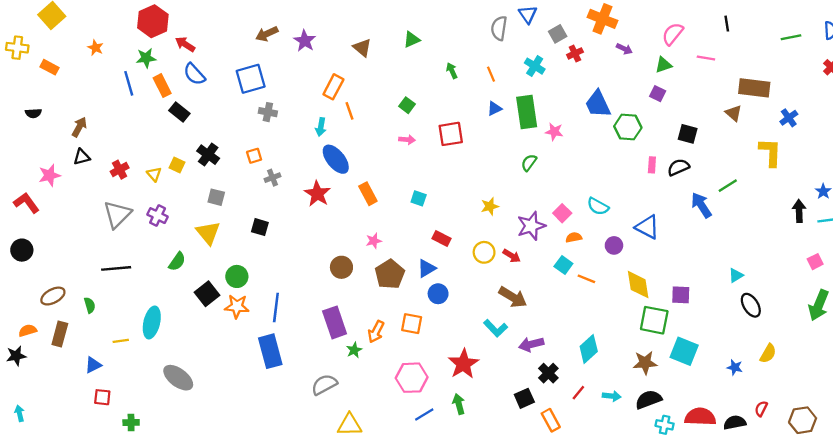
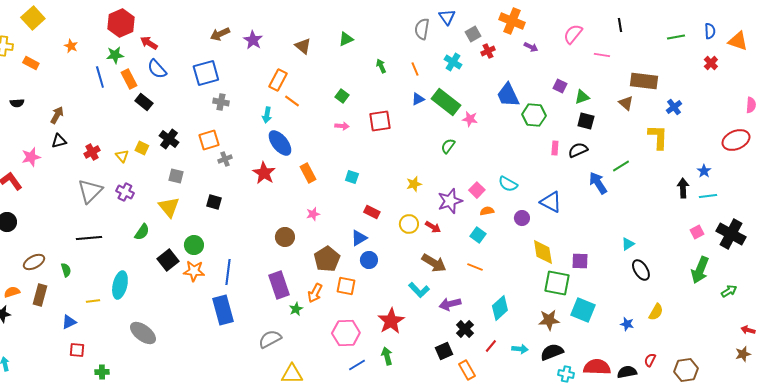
green triangle: (663, 65) -> (582, 97), moved
orange line: (350, 111) -> (292, 101), turned -35
green rectangle: (527, 112) -> (446, 102), turned -44
orange square: (254, 156) -> (209, 140), size x1.5
brown pentagon: (390, 274) -> (327, 259), moved
orange line: (586, 279) -> (475, 267), moved

